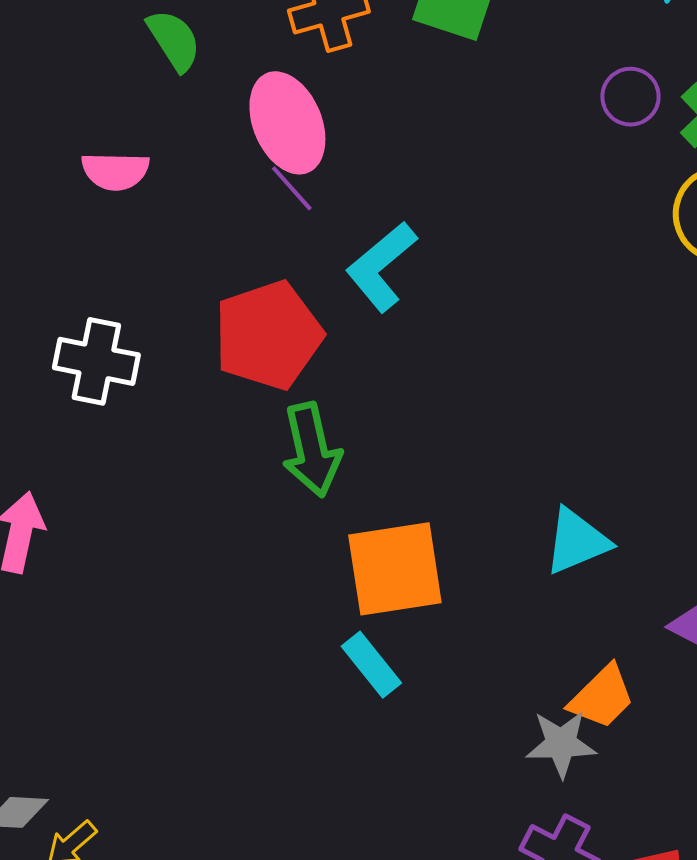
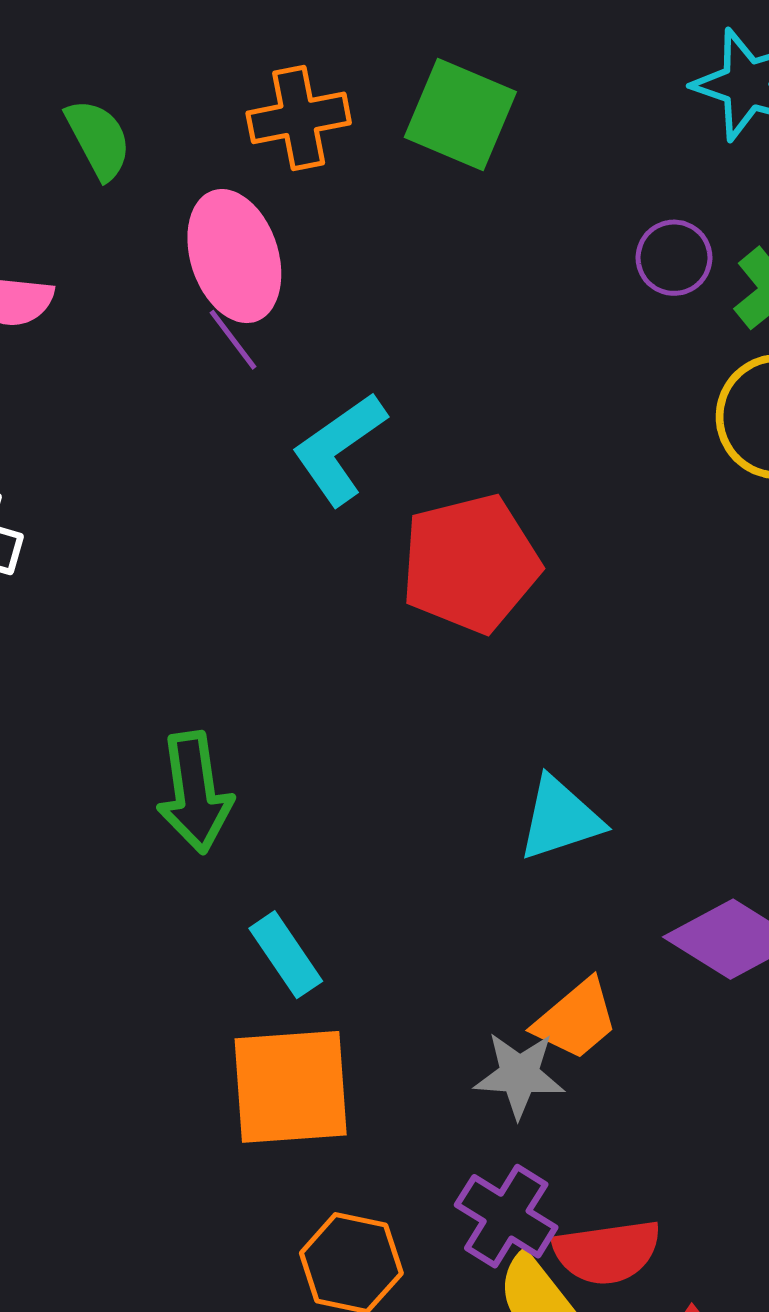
red pentagon: (268, 335) -> (470, 564), moved
green arrow: (312, 450) -> (195, 792), moved
orange square: (395, 569) -> (291, 1087), moved

